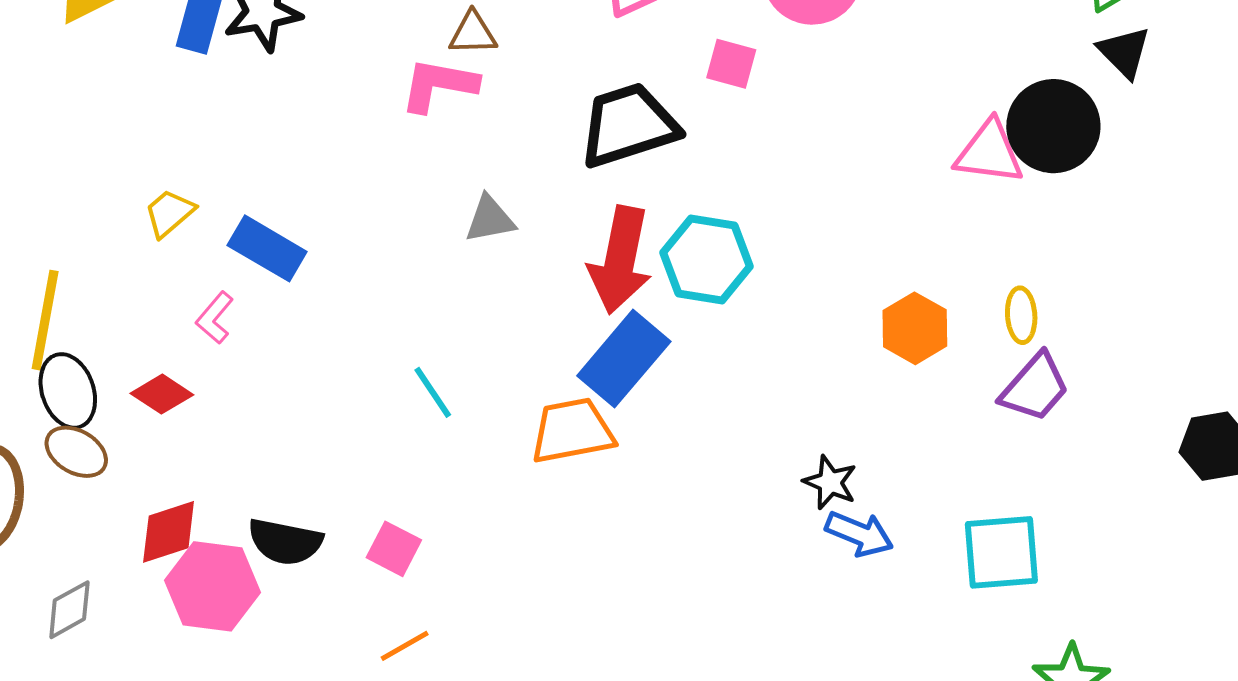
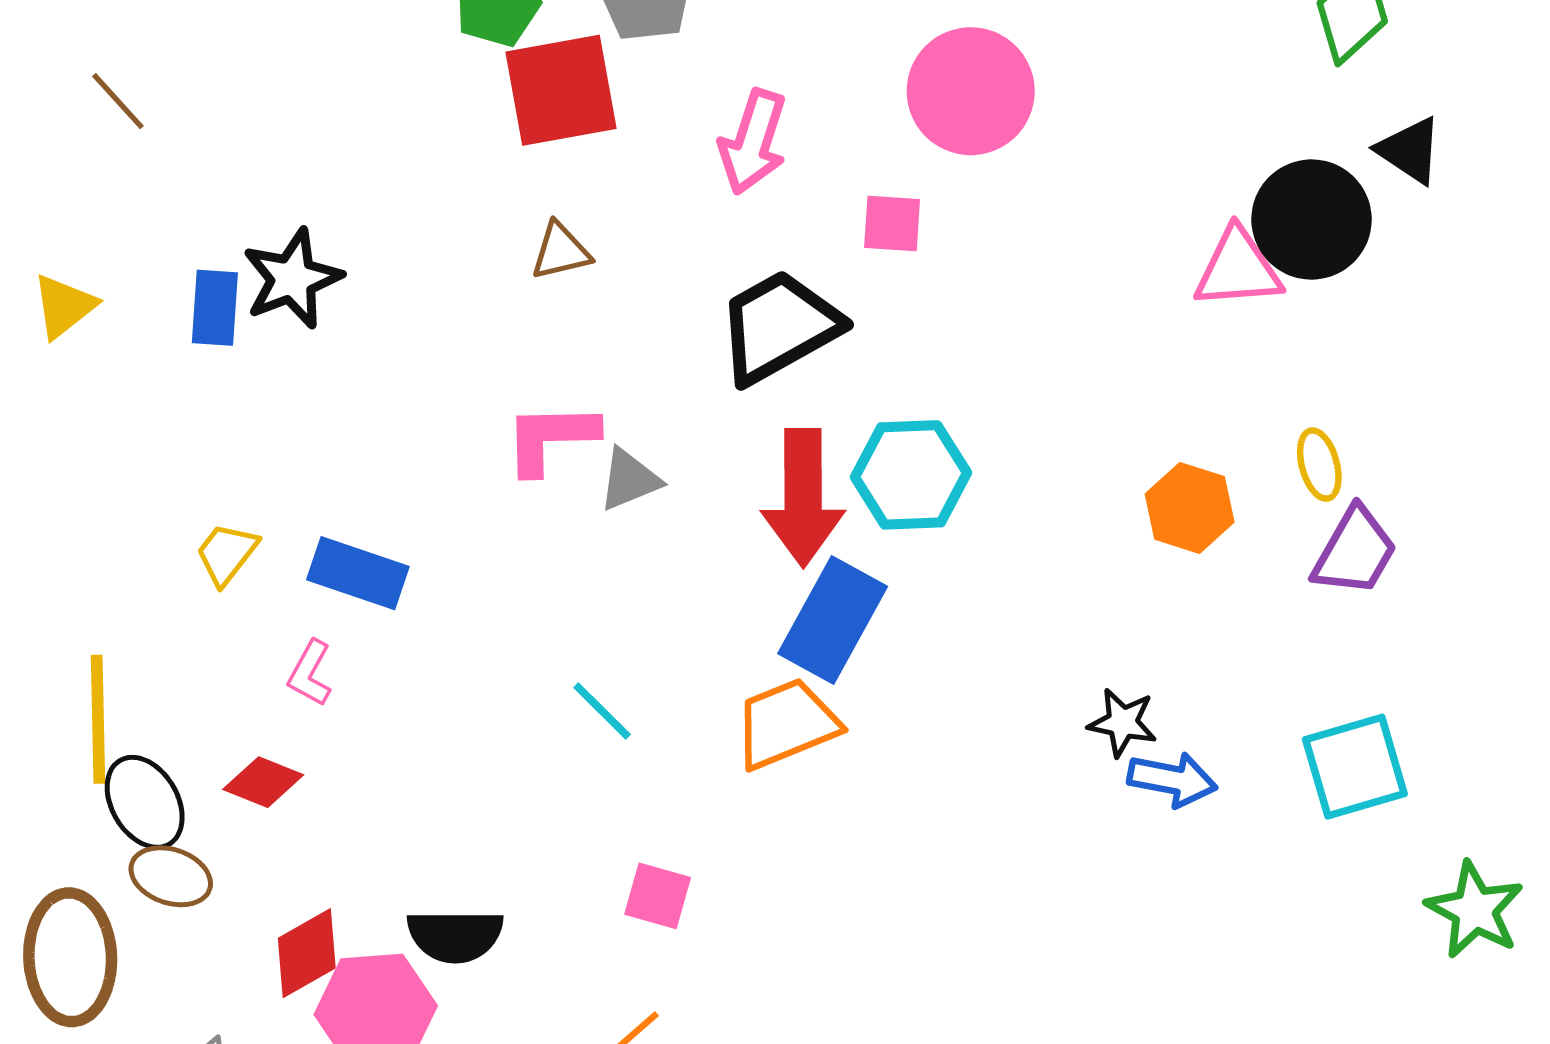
black triangle: (1124, 52) -> (1410, 150), moved
pink L-shape: (439, 85) -> (551, 438), moved
pink square: (394, 549) -> (658, 896), moved

